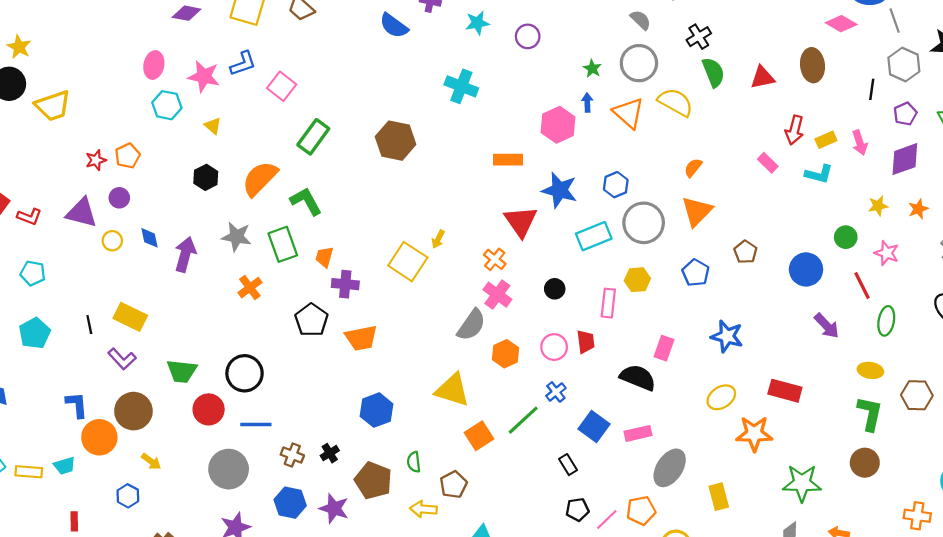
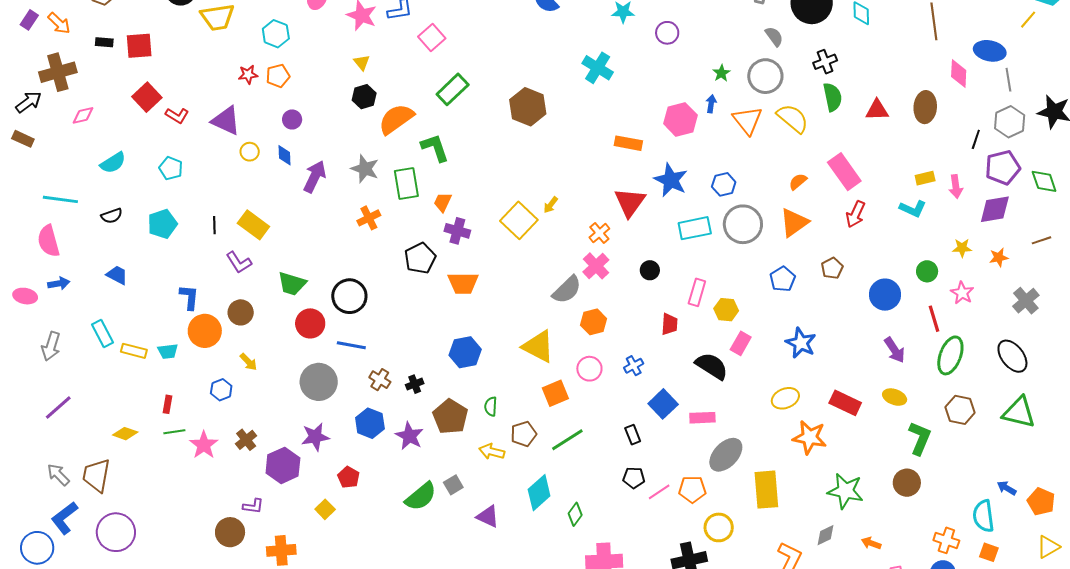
pink diamond: (841, 24) -> (959, 74), turned 52
cyan hexagon: (167, 105) -> (276, 34), moved
purple pentagon: (905, 114) -> (1003, 168), size x1.6
red arrow: (794, 130) -> (855, 214), moved
pink rectangle: (768, 163) -> (844, 172), moved, size x1.8
black hexagon: (206, 177) -> (364, 97), moved
purple circle: (119, 198) -> (292, 119), moved
yellow hexagon: (637, 280) -> (726, 310), moved
green ellipse: (886, 321) -> (950, 355), size x1.4
pink circle: (554, 347) -> (589, 369), moved
yellow ellipse: (870, 370) -> (895, 397), moved
brown hexagon: (917, 395) -> (960, 410), moved
brown circle: (133, 411) -> (241, 312), size x0.7
green line: (523, 420) -> (567, 440), moved
yellow rectangle: (719, 497) -> (766, 490), size x1.5

